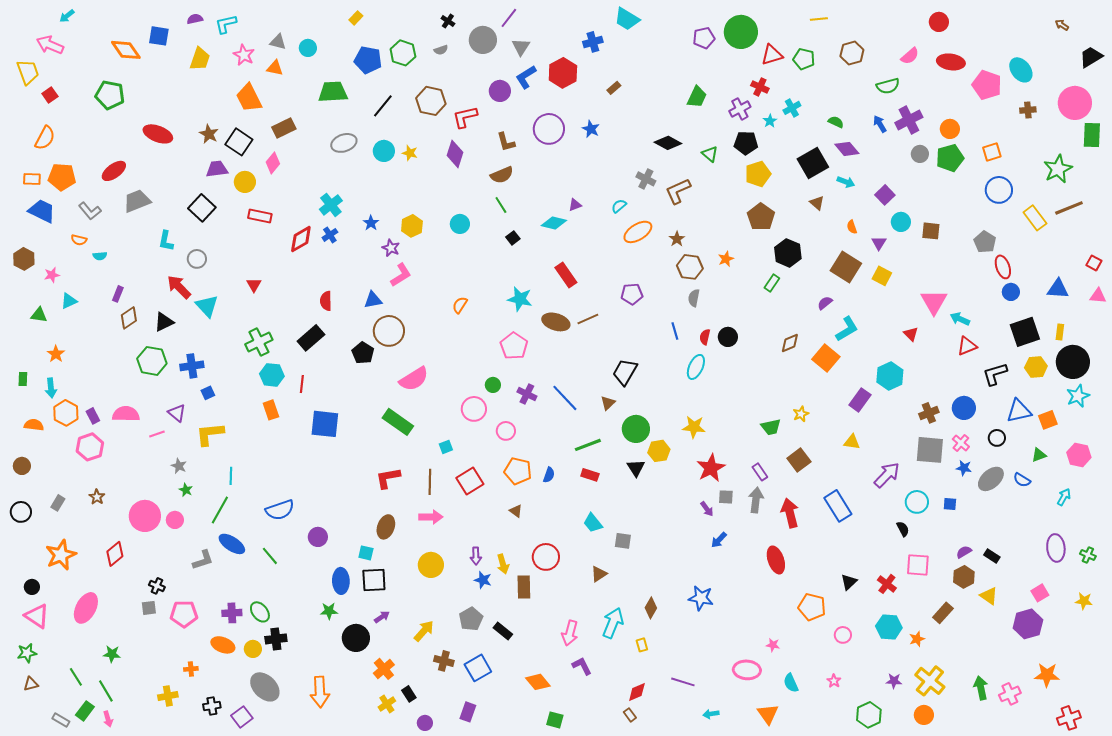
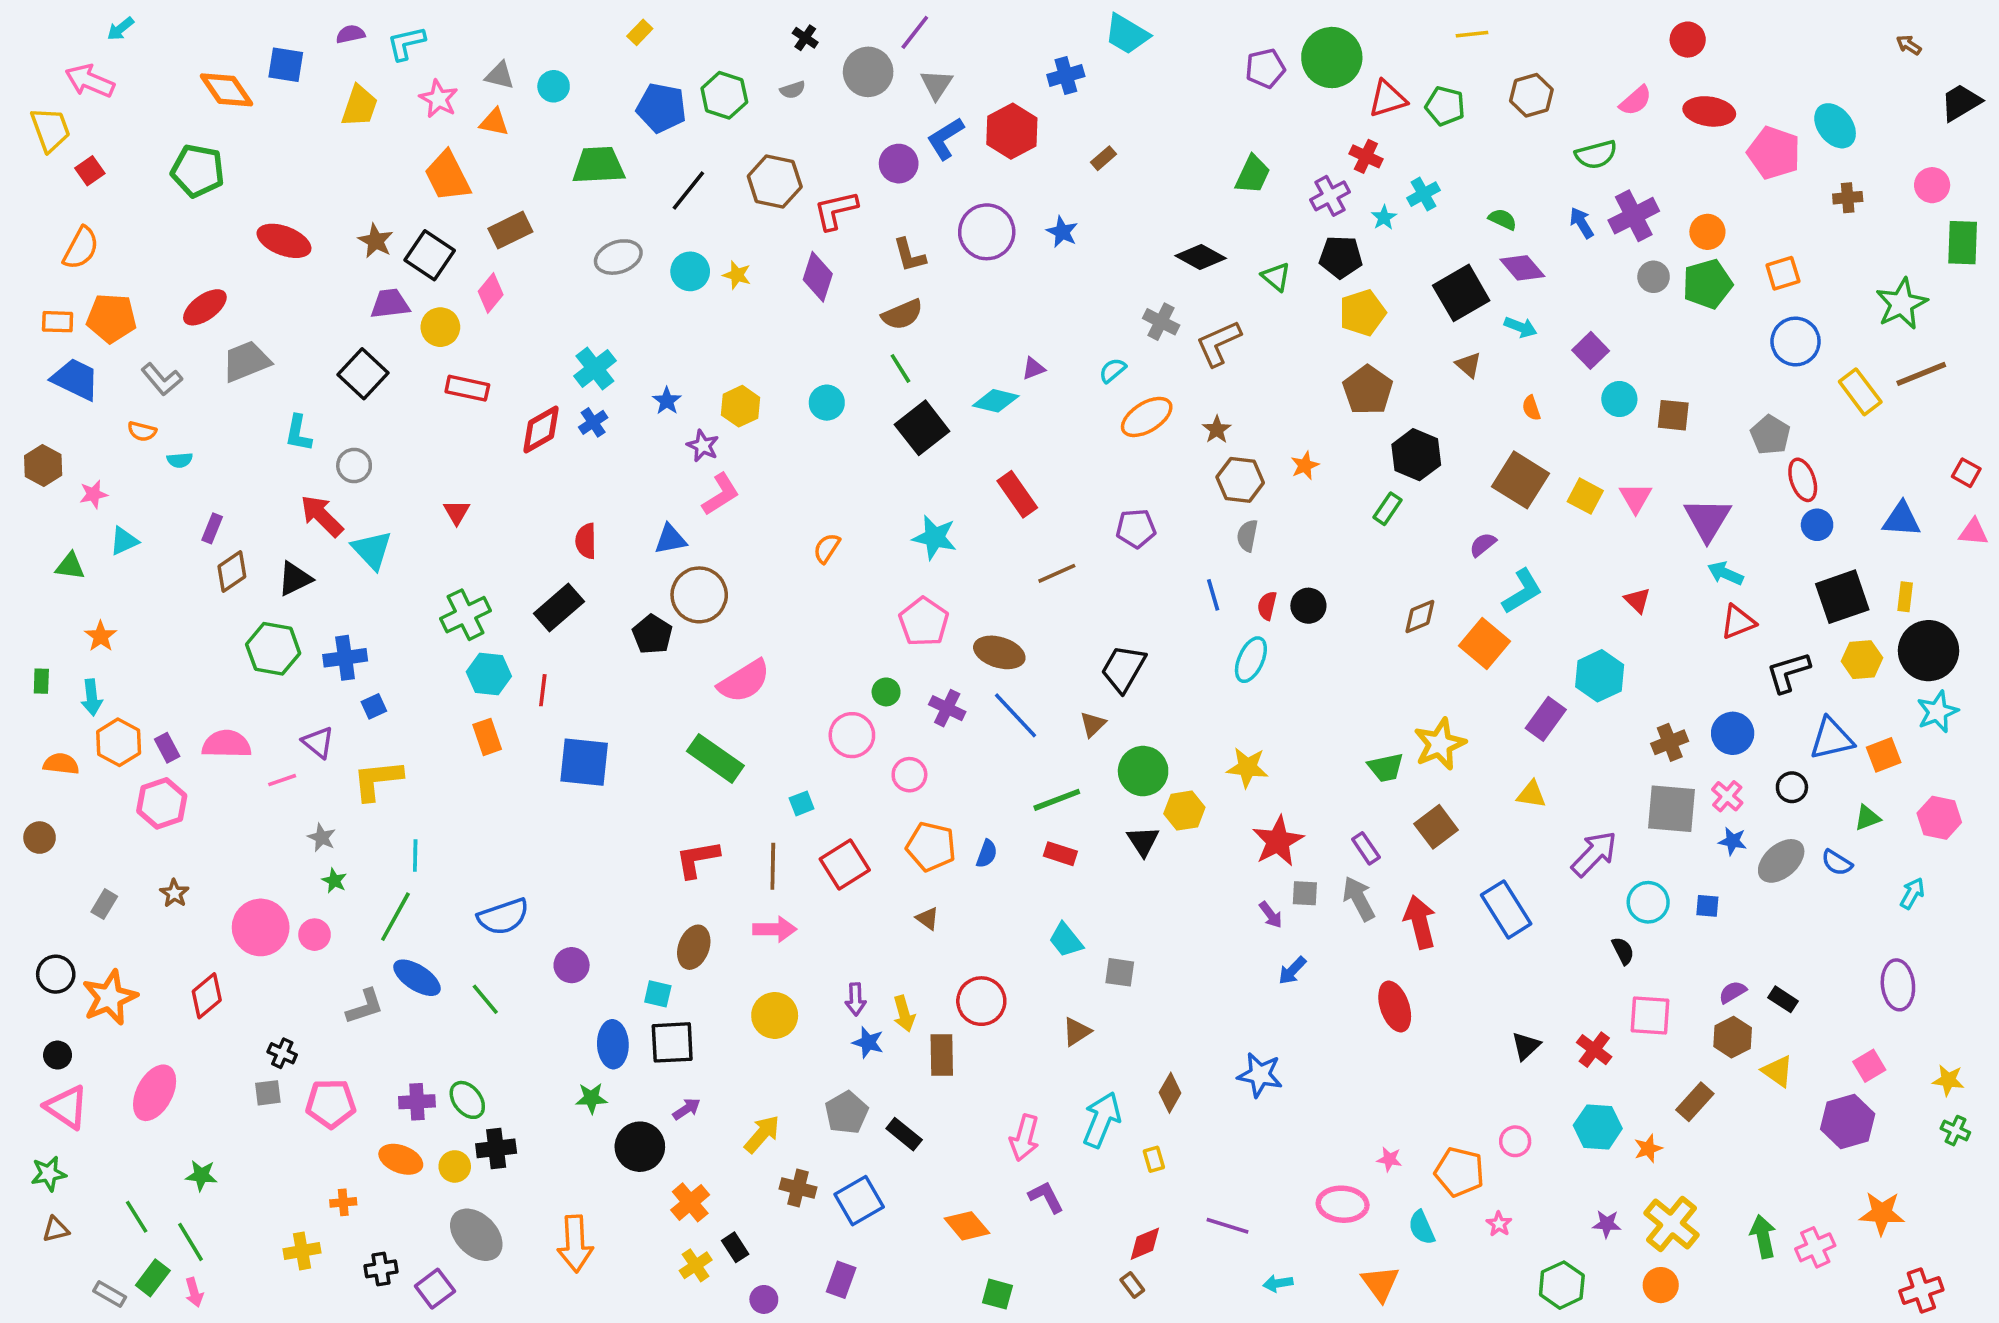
pink circle: (1075, 103) -> (1932, 185), size x0.6
black square: (513, 238) -> (922, 428), size x2.0
purple triangle: (879, 243) -> (1707, 519), moved, size x1.8
pink triangle: (934, 302) -> (1636, 498), moved, size x0.7
brown ellipse: (556, 322) -> (999, 652), moved
yellow star: (801, 414) -> (1440, 744), size x1.8
gray arrow: (756, 500) -> (1359, 899), turned -35
black circle: (21, 512) -> (56, 974), moved
green cross: (1088, 555) -> (1955, 1131), moved
orange pentagon: (812, 607) -> (1459, 1172), moved

